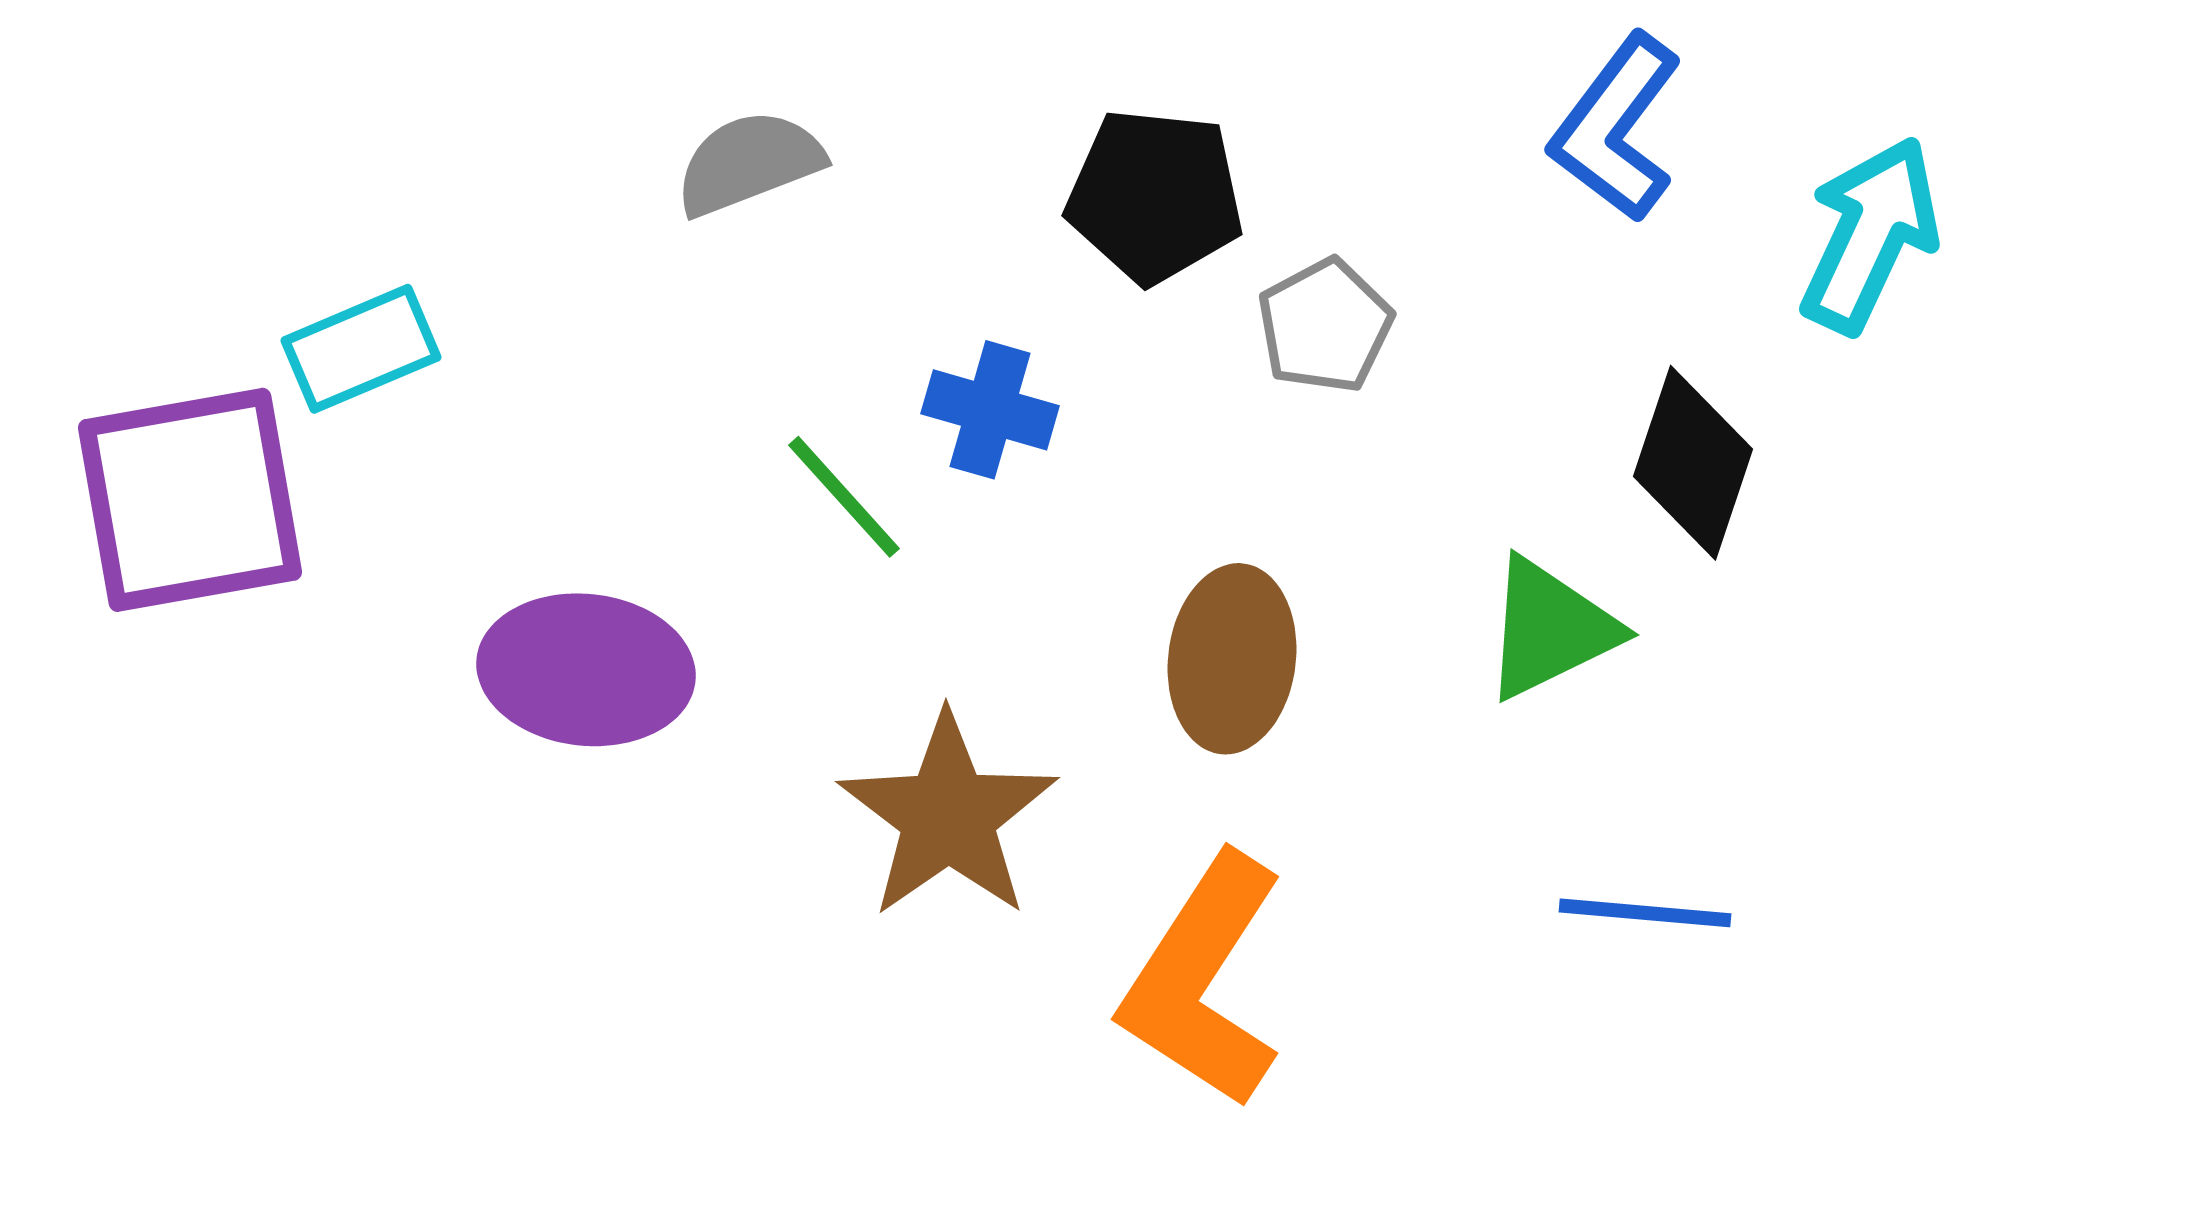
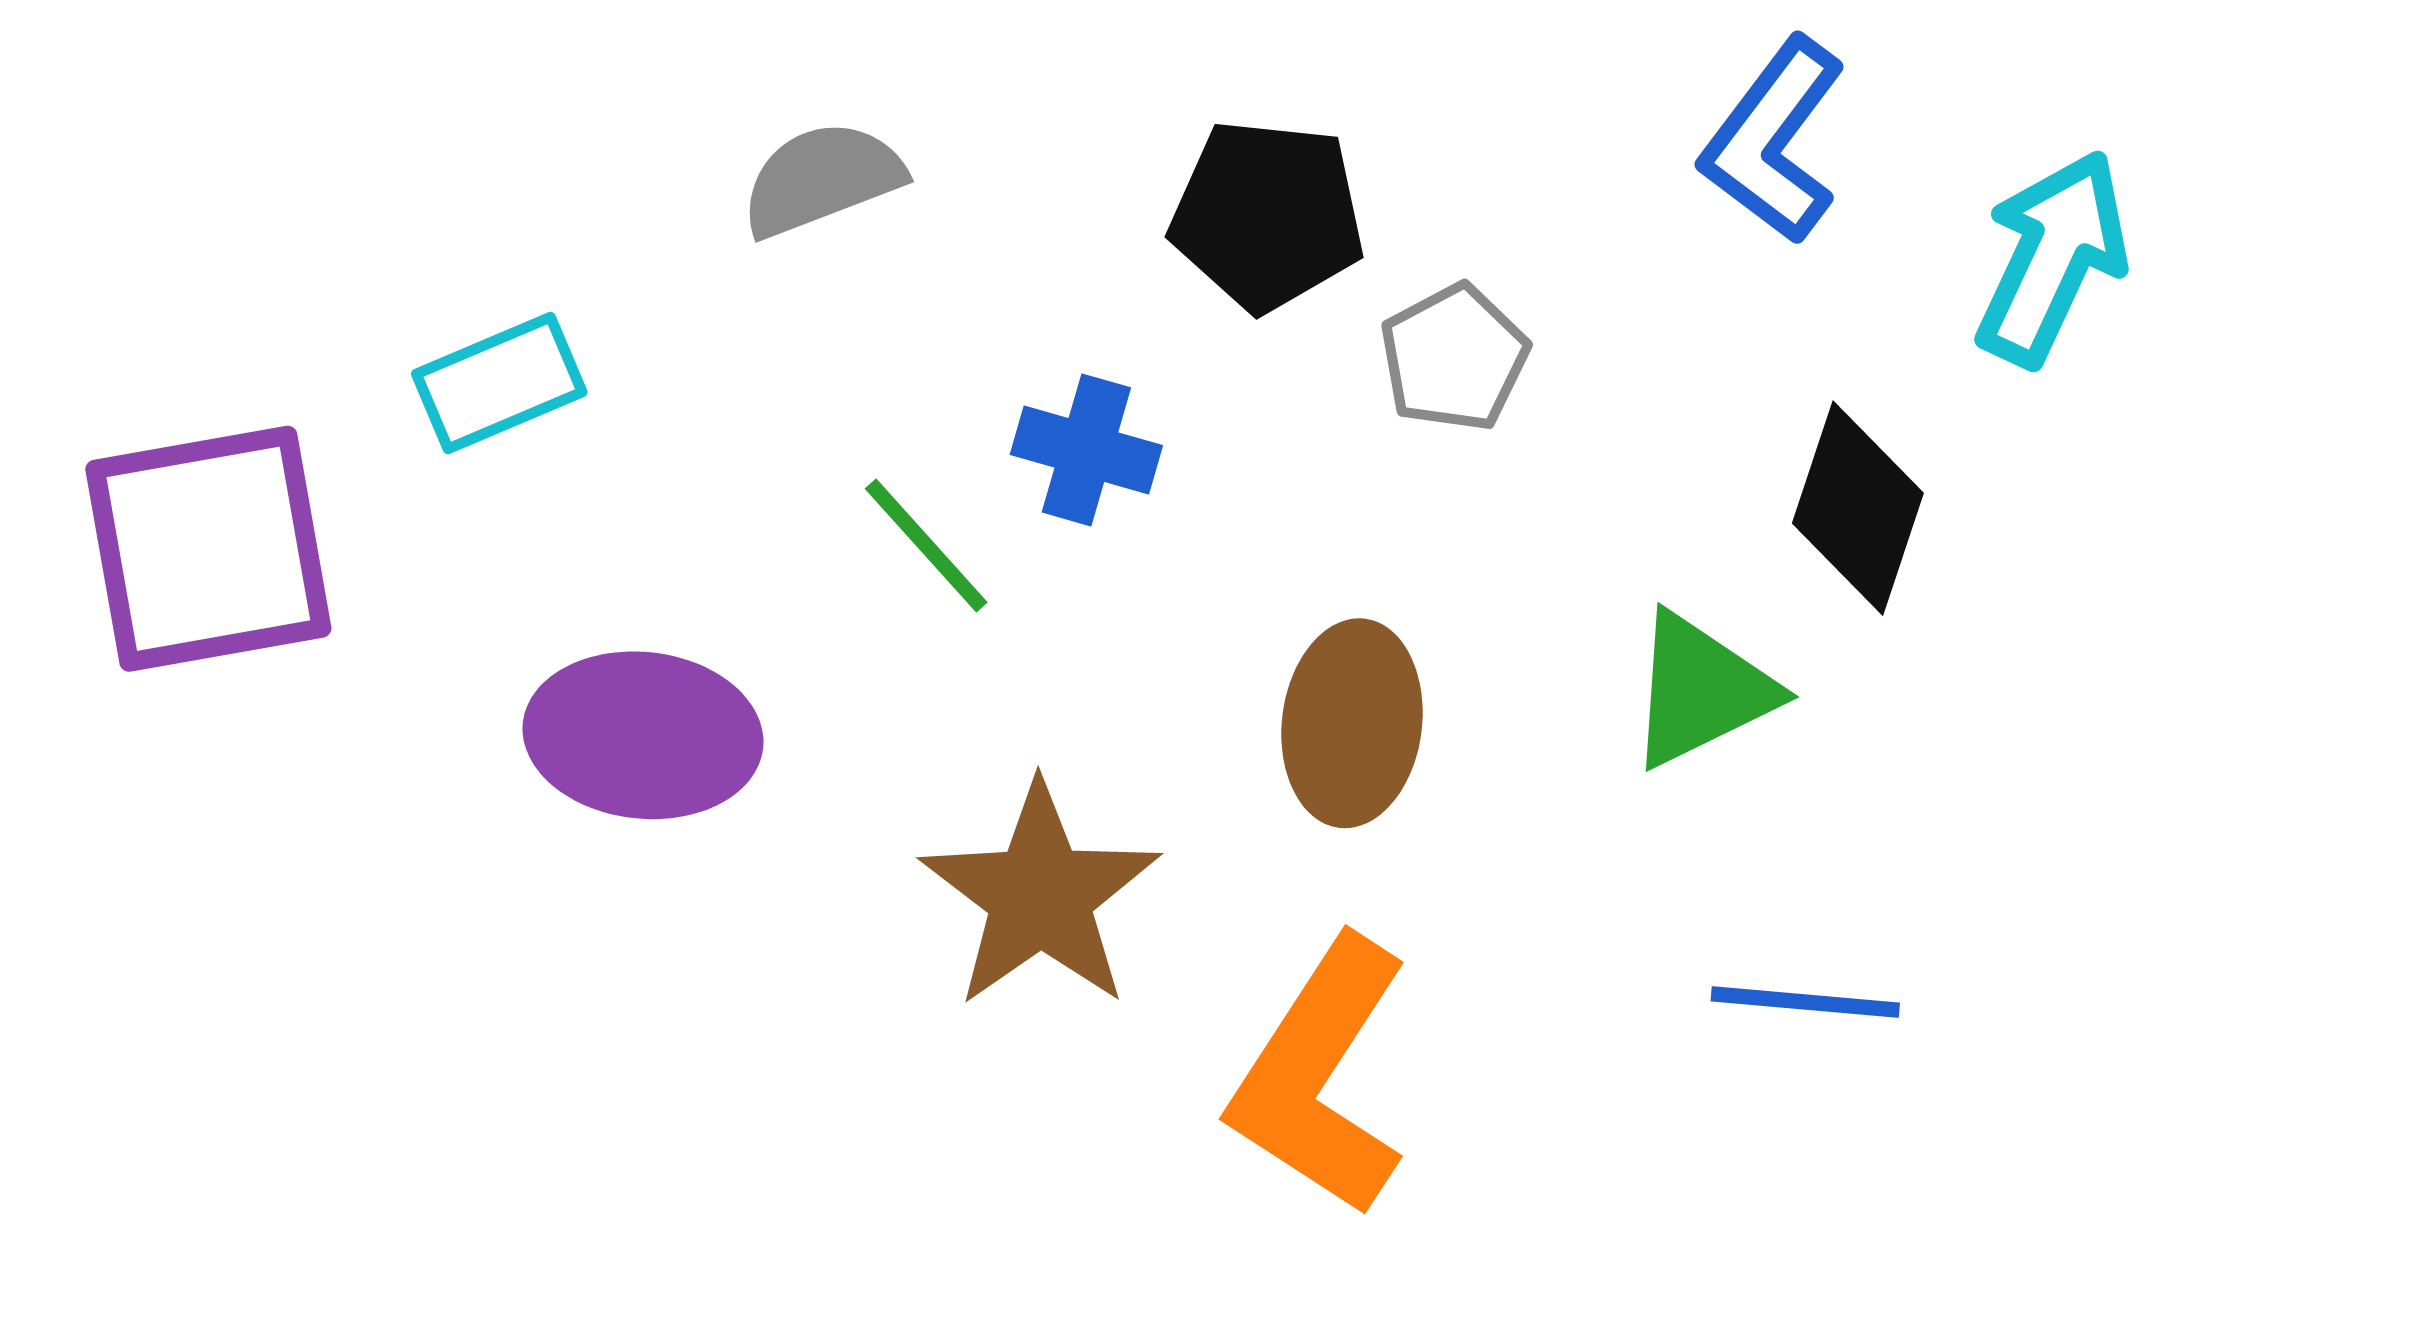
cyan rectangle: (361, 349) -> (499, 383), moved

